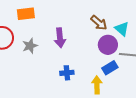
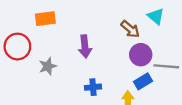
cyan triangle: (122, 29) -> (156, 16), moved
gray star: (30, 46) -> (48, 66), moved

